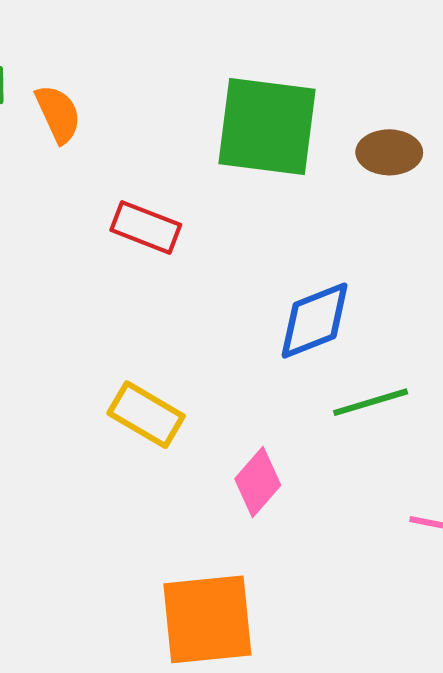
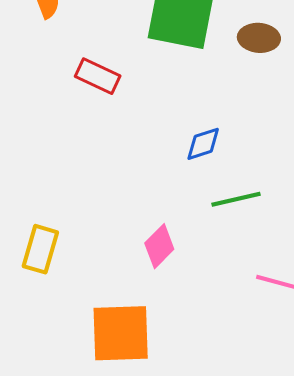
blue diamond: (315, 321) -> (203, 144), size x0.7
yellow rectangle: (146, 415) -> (40, 249), moved, turned 72

